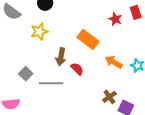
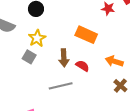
orange arrow: (114, 62) -> (114, 61), moved
gray square: (26, 74) -> (29, 57), moved

